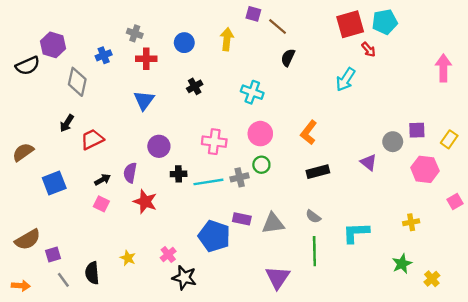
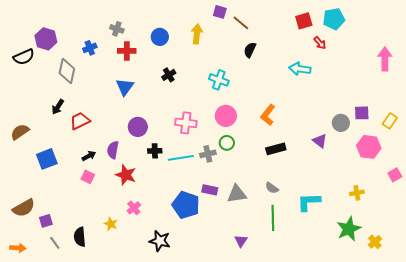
red square: (350, 24) -> (304, 21), size x0.7
cyan arrow: (346, 79) -> (300, 69), turned 65
pink cross: (168, 255) -> (134, 208), moved
green star: (402, 264) -> (349, 229), size x1.4
purple triangle: (278, 278) -> (241, 241), size x0.6

